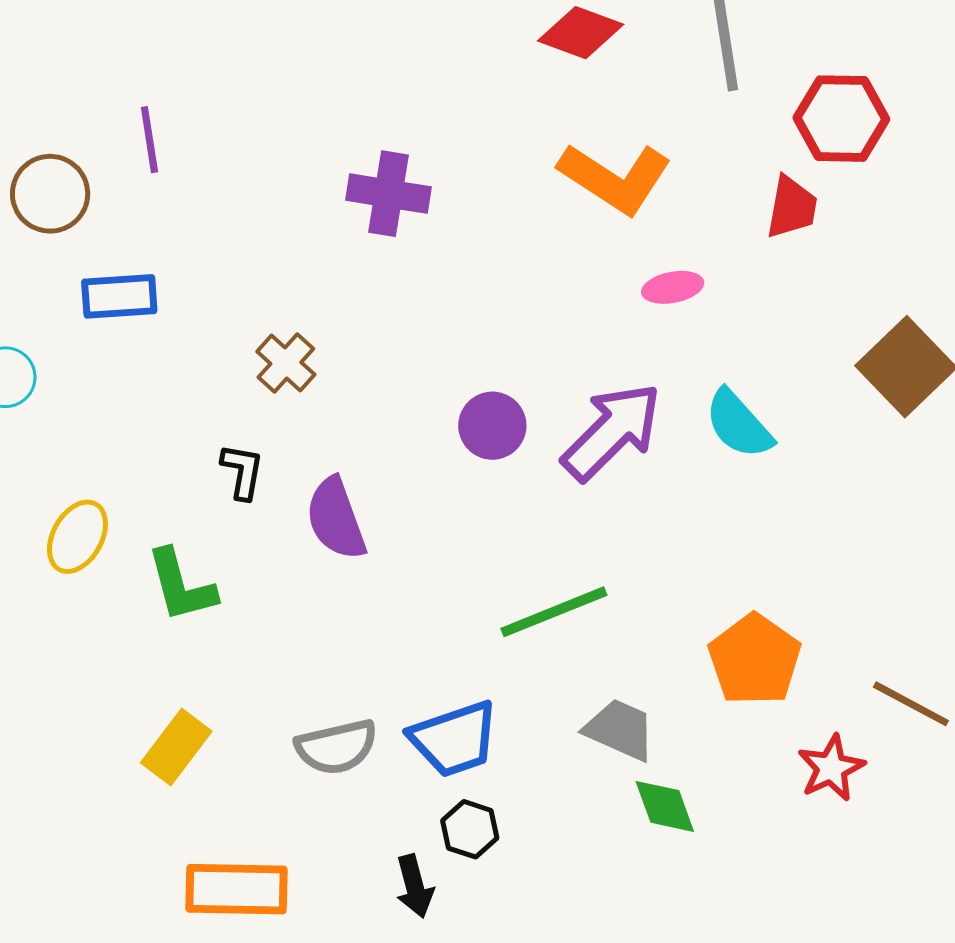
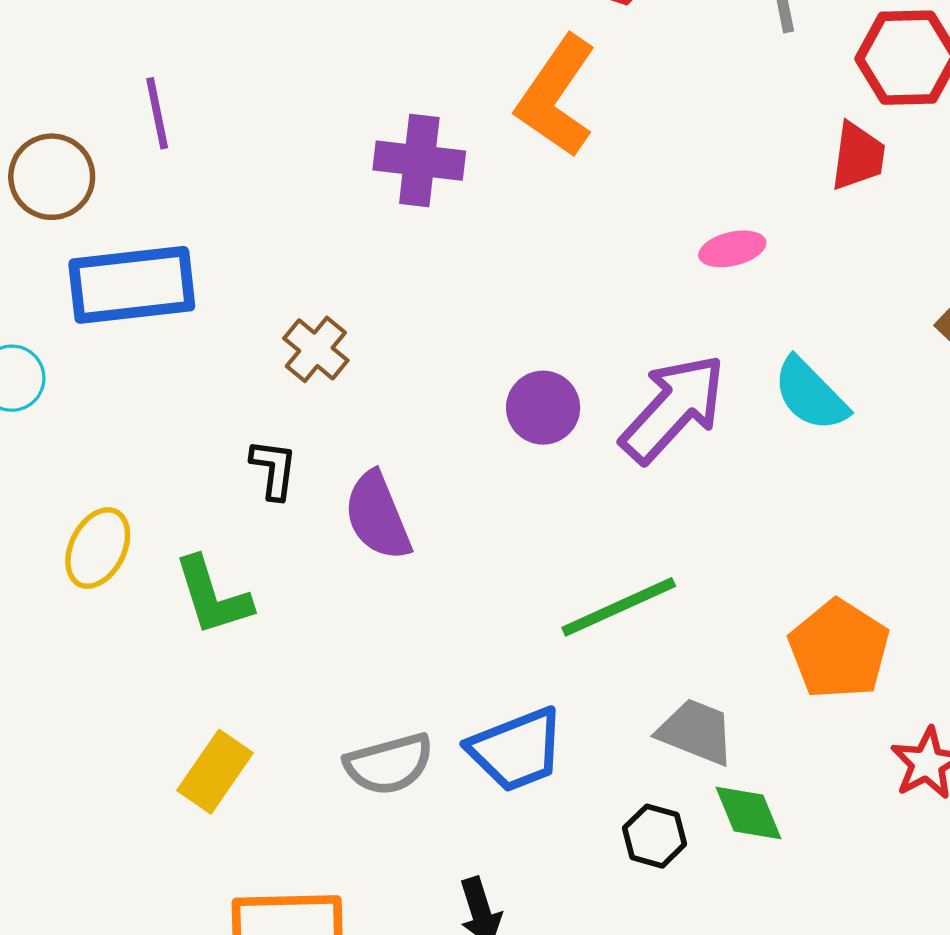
orange L-shape: (615, 178) -> (556, 96), moved, turned 94
blue rectangle: (119, 296) -> (132, 285), size x1.5
black hexagon: (470, 829) -> (655, 836), moved

